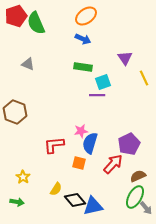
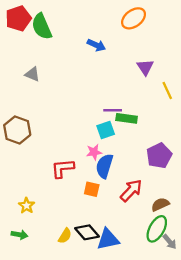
orange ellipse: (86, 16) -> (134, 18), moved
green rectangle: (83, 67) -> (127, 118), moved
cyan square: (103, 82) -> (106, 130), moved
purple pentagon: (129, 144) -> (159, 156), moved
yellow semicircle: (56, 189) -> (65, 236), moved

